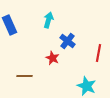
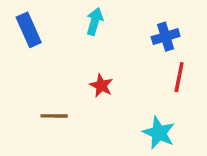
blue cross: (68, 41) -> (166, 37), moved, turned 35

